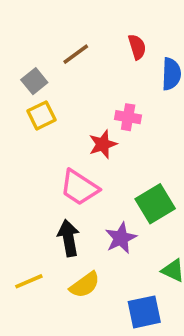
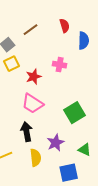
red star: (103, 144) -> (34, 77), moved
purple star: (121, 238) -> (56, 143), moved
yellow semicircle: (85, 285) -> (36, 158), turned -60

